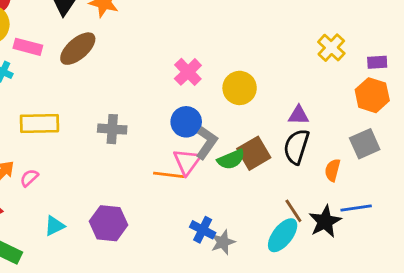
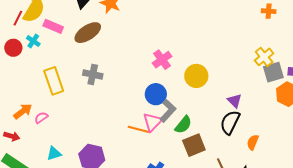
purple triangle: (299, 115) -> (235, 101), turned 35
yellow rectangle: (39, 123) -> (54, 81), turned 64
gray cross: (112, 129) -> (93, 74), moved
gray square: (365, 144) -> (273, 72), moved
brown square: (254, 153) -> (194, 145), moved
green semicircle: (231, 159) -> (183, 125), turned -36

